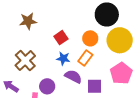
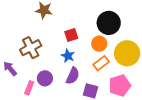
black circle: (107, 14) -> (109, 23), moved
orange rectangle: (85, 58) -> (101, 63), moved
purple semicircle: (73, 76) -> (73, 76), turned 72

